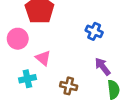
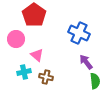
blue cross: (94, 31) -> (79, 33), size x1.5
brown cross: (69, 86) -> (46, 77), moved

